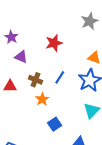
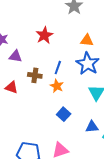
red triangle: (10, 86) -> (11, 87), turned 32
orange star: (42, 99) -> (57, 86), moved

